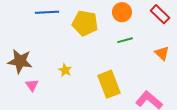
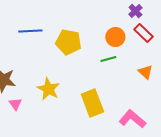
orange circle: (122, 12) -> (115, 37), moved
yellow star: (65, 70) -> (48, 89), size x1.6

